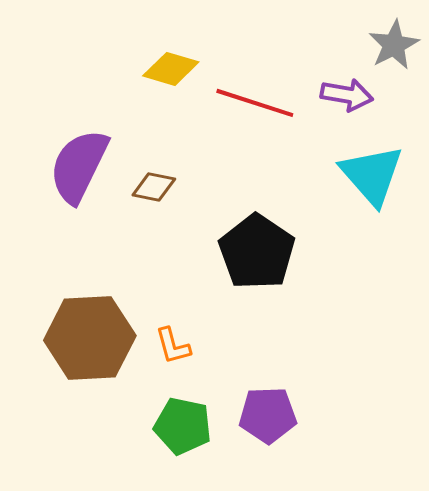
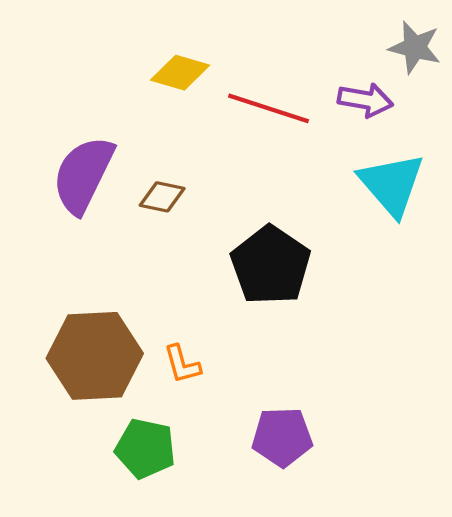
gray star: (394, 45) -> (415, 47), turned -30
green pentagon: (183, 426) -> (145, 448), moved

